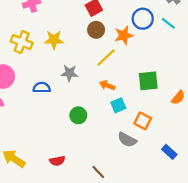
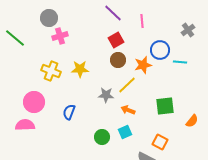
cyan line: (168, 23) -> (180, 62), moved, turned -32
gray star: (69, 73) -> (106, 95), moved
blue semicircle: (42, 88) -> (69, 112), turned -70
cyan square: (118, 105) -> (125, 132), moved

